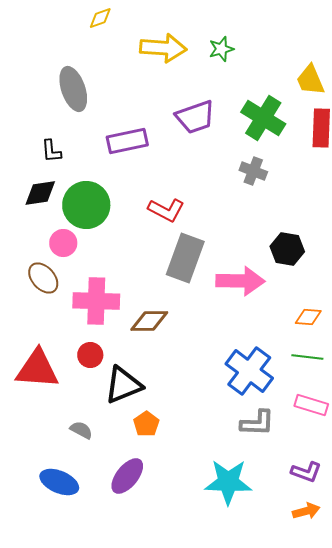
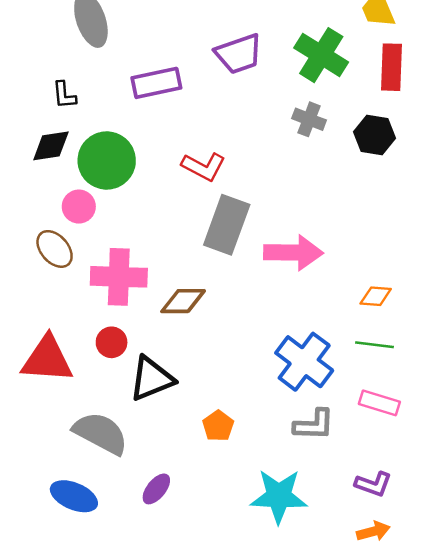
black hexagon: (287, 249) -> (375, 135), moved
orange pentagon: (146, 424) -> (218, 426), moved
gray semicircle: (81, 430) -> (101, 433), size x2.0
purple ellipse: (127, 476) -> (156, 489), size x0.7

